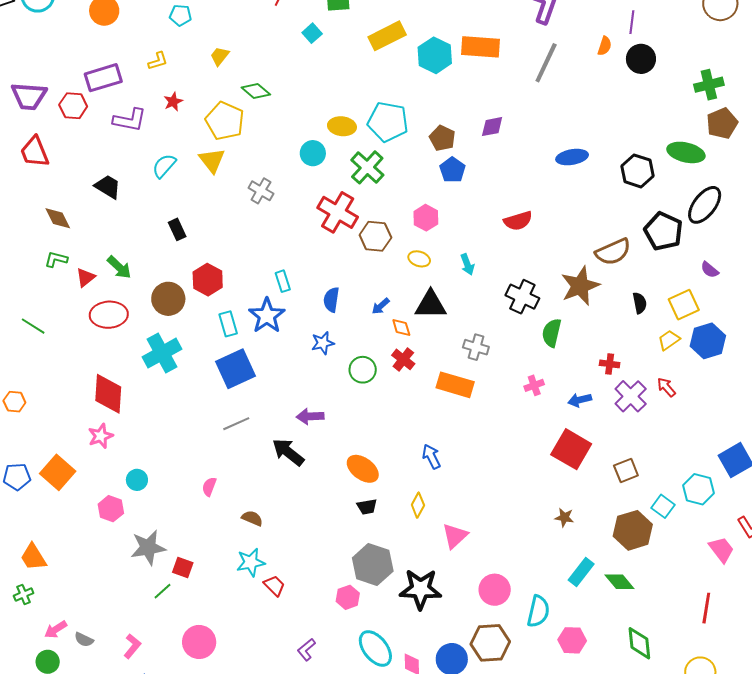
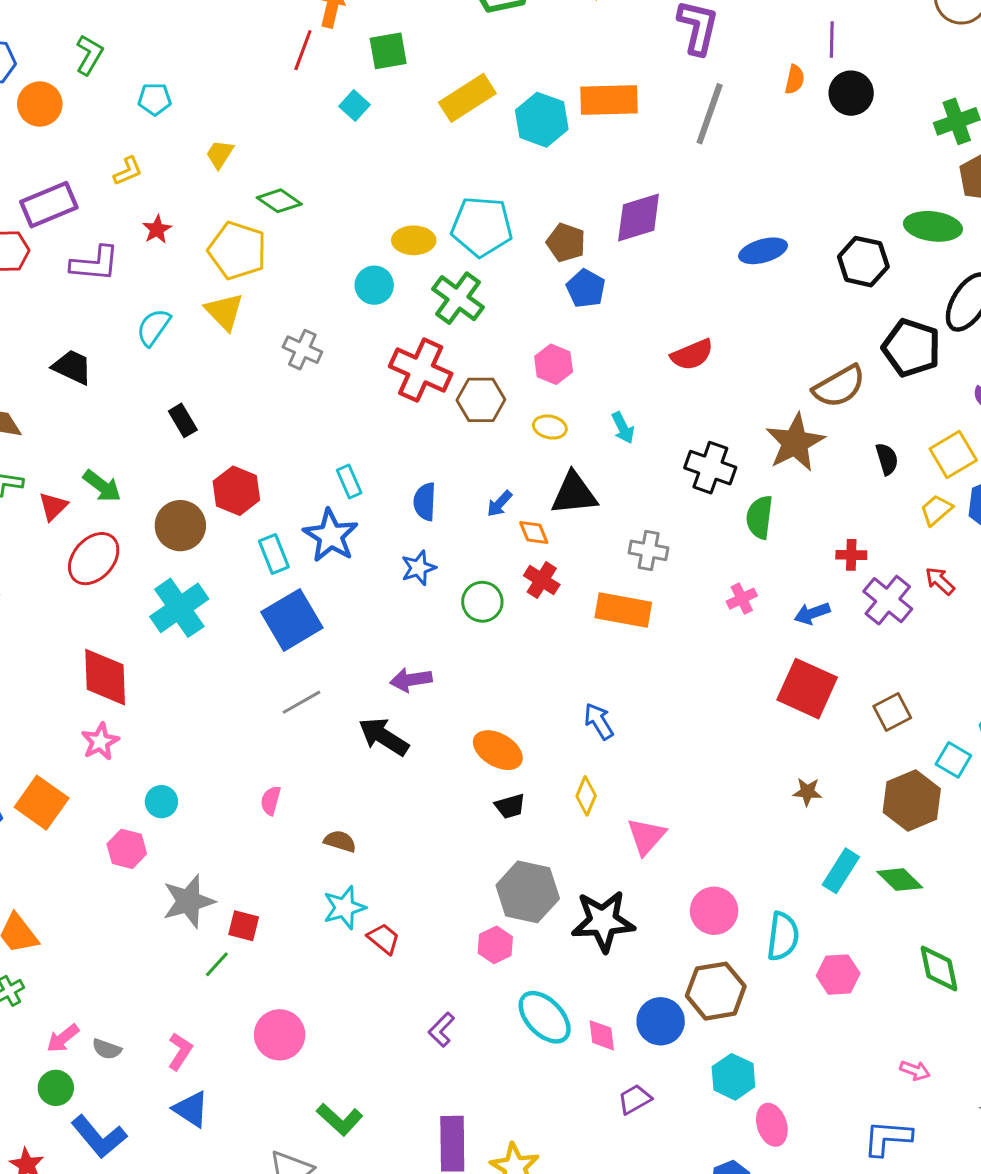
purple diamond: (492, 127) -> (639, 218), size x1.5
red ellipse: (109, 315) -> (94, 559), turned -39

